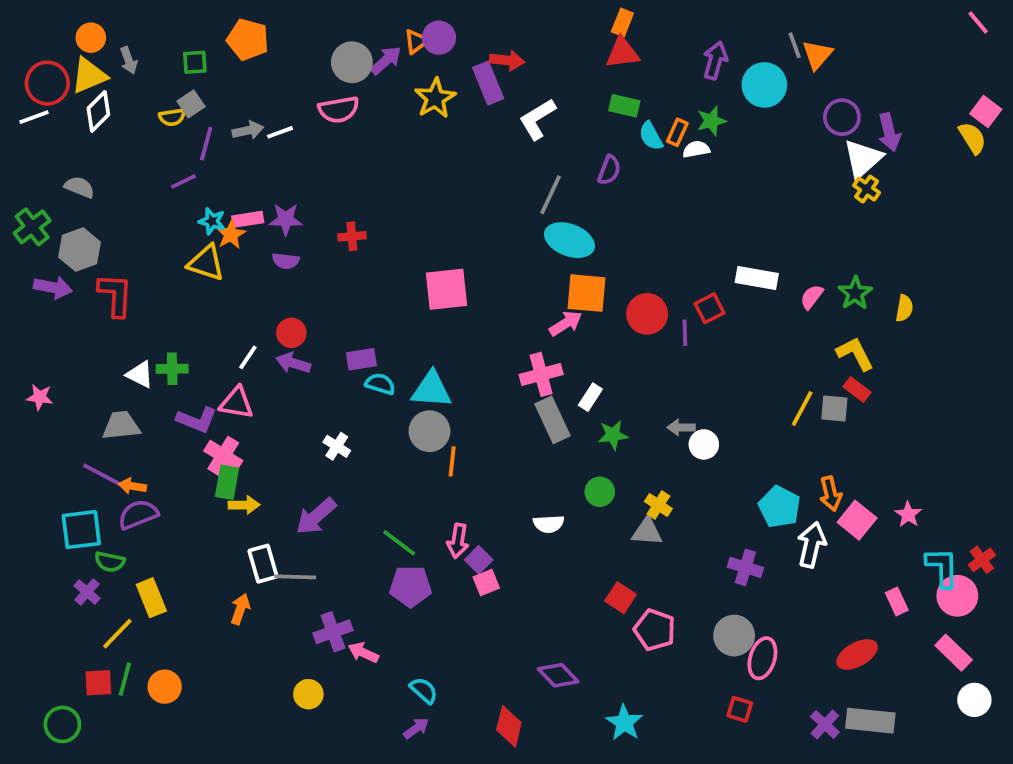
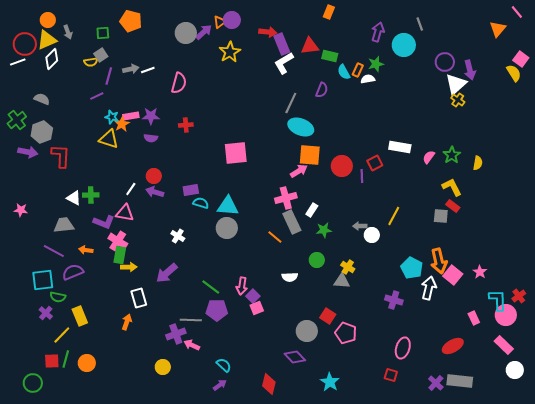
red triangle: (622, 53) -> (310, 46), moved
orange triangle: (817, 55) -> (498, 29), moved
purple rectangle: (488, 83) -> (282, 44), moved
pink semicircle: (339, 110) -> (179, 83), moved, turned -65
yellow line: (802, 408) -> (394, 216), moved
orange line: (452, 461) -> (275, 237), moved, turned -56
orange arrow: (132, 486) -> (86, 250), moved
orange arrow: (831, 494) -> (439, 261), size x1.4
gray line: (295, 577) -> (191, 320), moved
gray circle: (734, 636) -> (307, 331), moved

